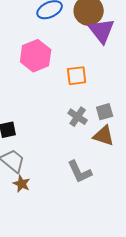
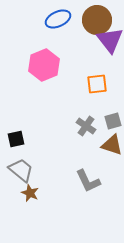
orange square: (77, 76) -> (97, 84), moved

